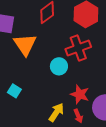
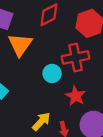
red star: (80, 94) -> (75, 96), moved

